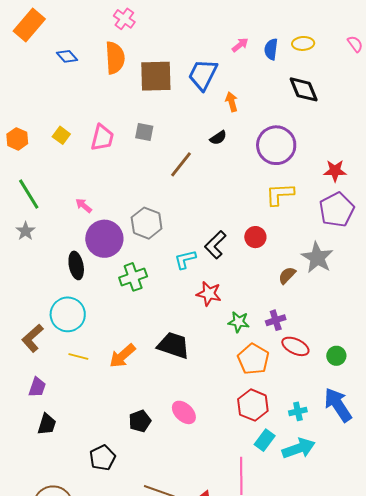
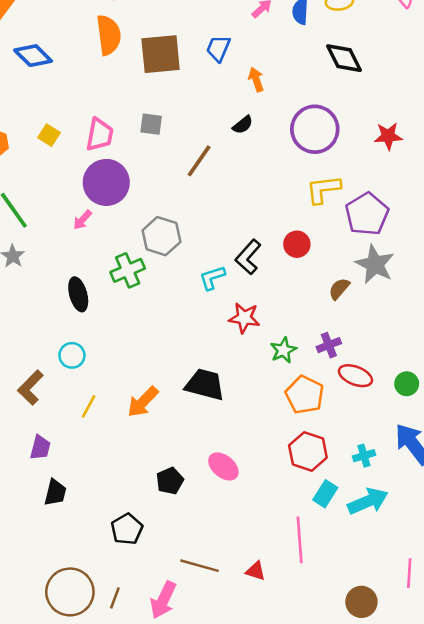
blue diamond: (67, 56) -> (33, 56), moved, size x1.4
blue trapezoid: (203, 75) -> (218, 48), size x0.7
red star: (335, 171) -> (388, 136), moved
pink arrow: (84, 206) -> (82, 220), turned -84
purple pentagon: (337, 210) -> (367, 214), moved
purple circle: (104, 239) -> (106, 182), moved
green cross: (133, 277) -> (128, 270), moved
cyan circle: (68, 314) -> (72, 355), size x0.6
green star: (239, 322) -> (283, 350), turned -30
yellow line: (78, 357) -> (89, 406), turned -72

